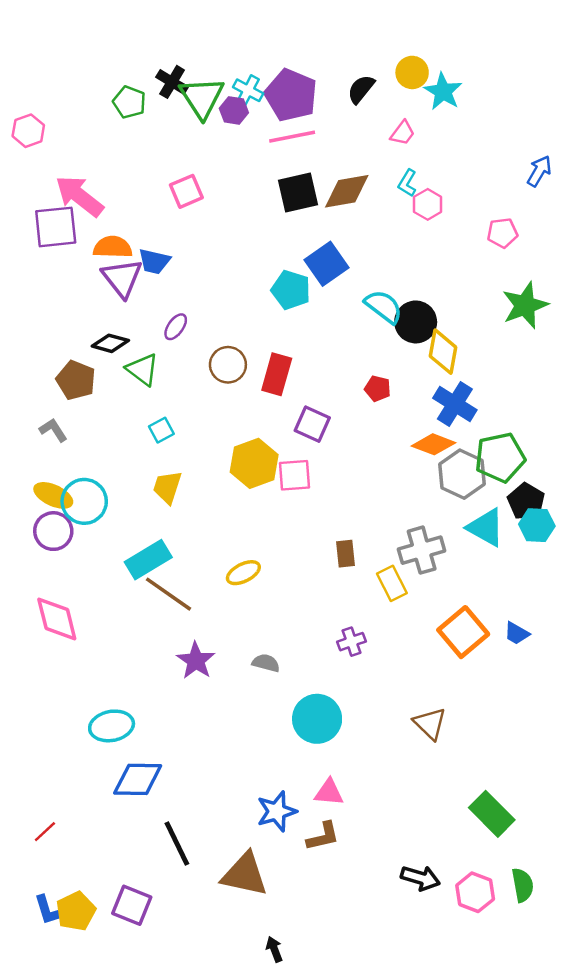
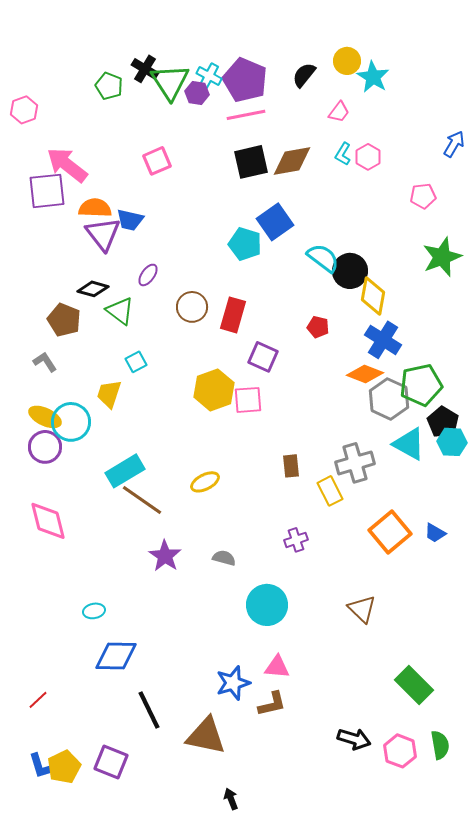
pink hexagon: (428, 204) -> (368, 157), moved
yellow trapezoid: (167, 487) -> (109, 394), moved
cyan ellipse: (112, 726) -> (94, 611), size x0.6

